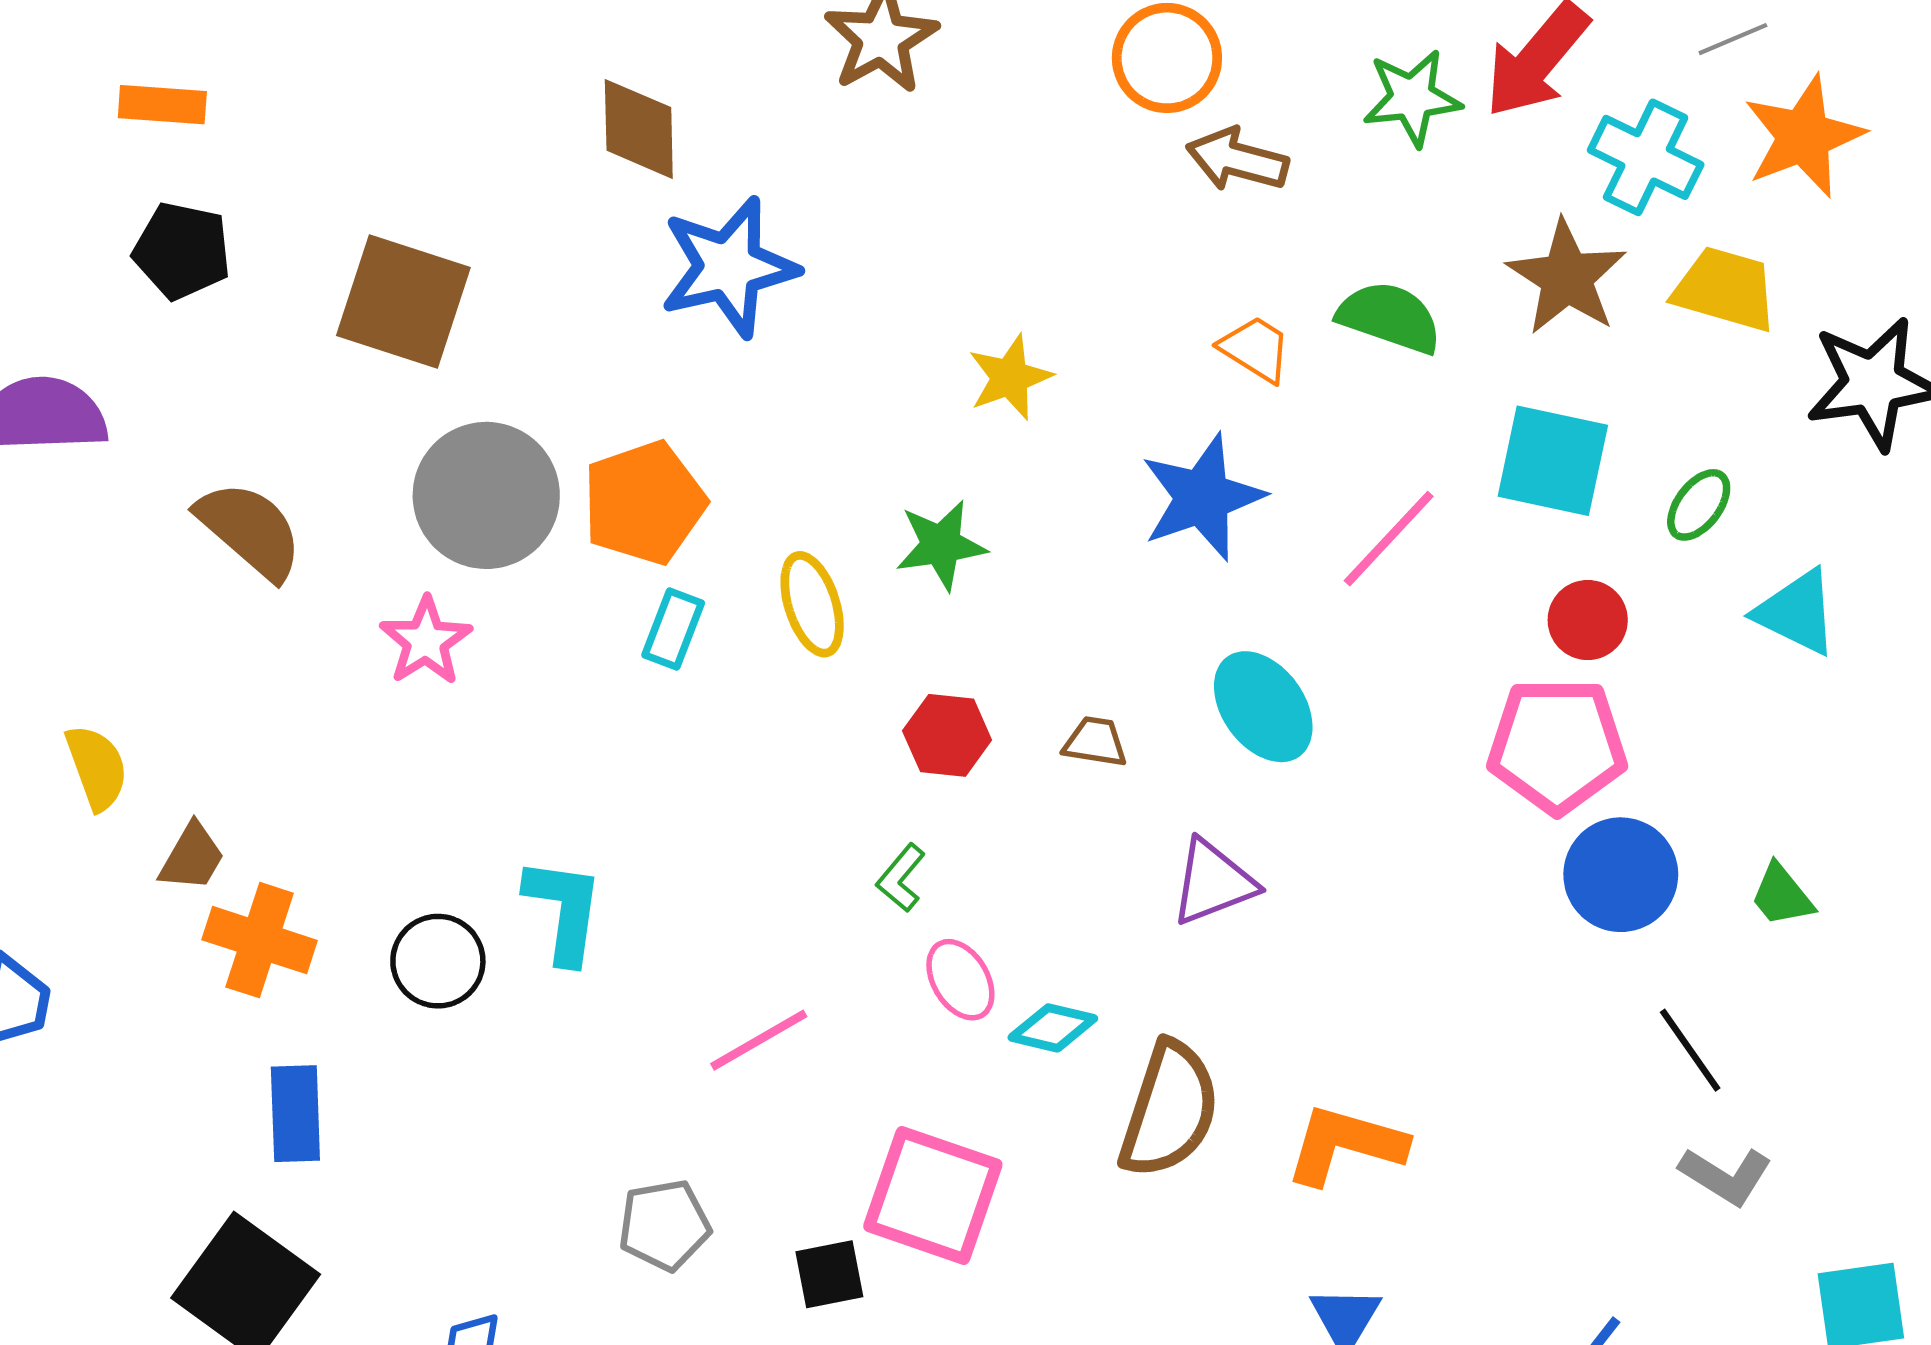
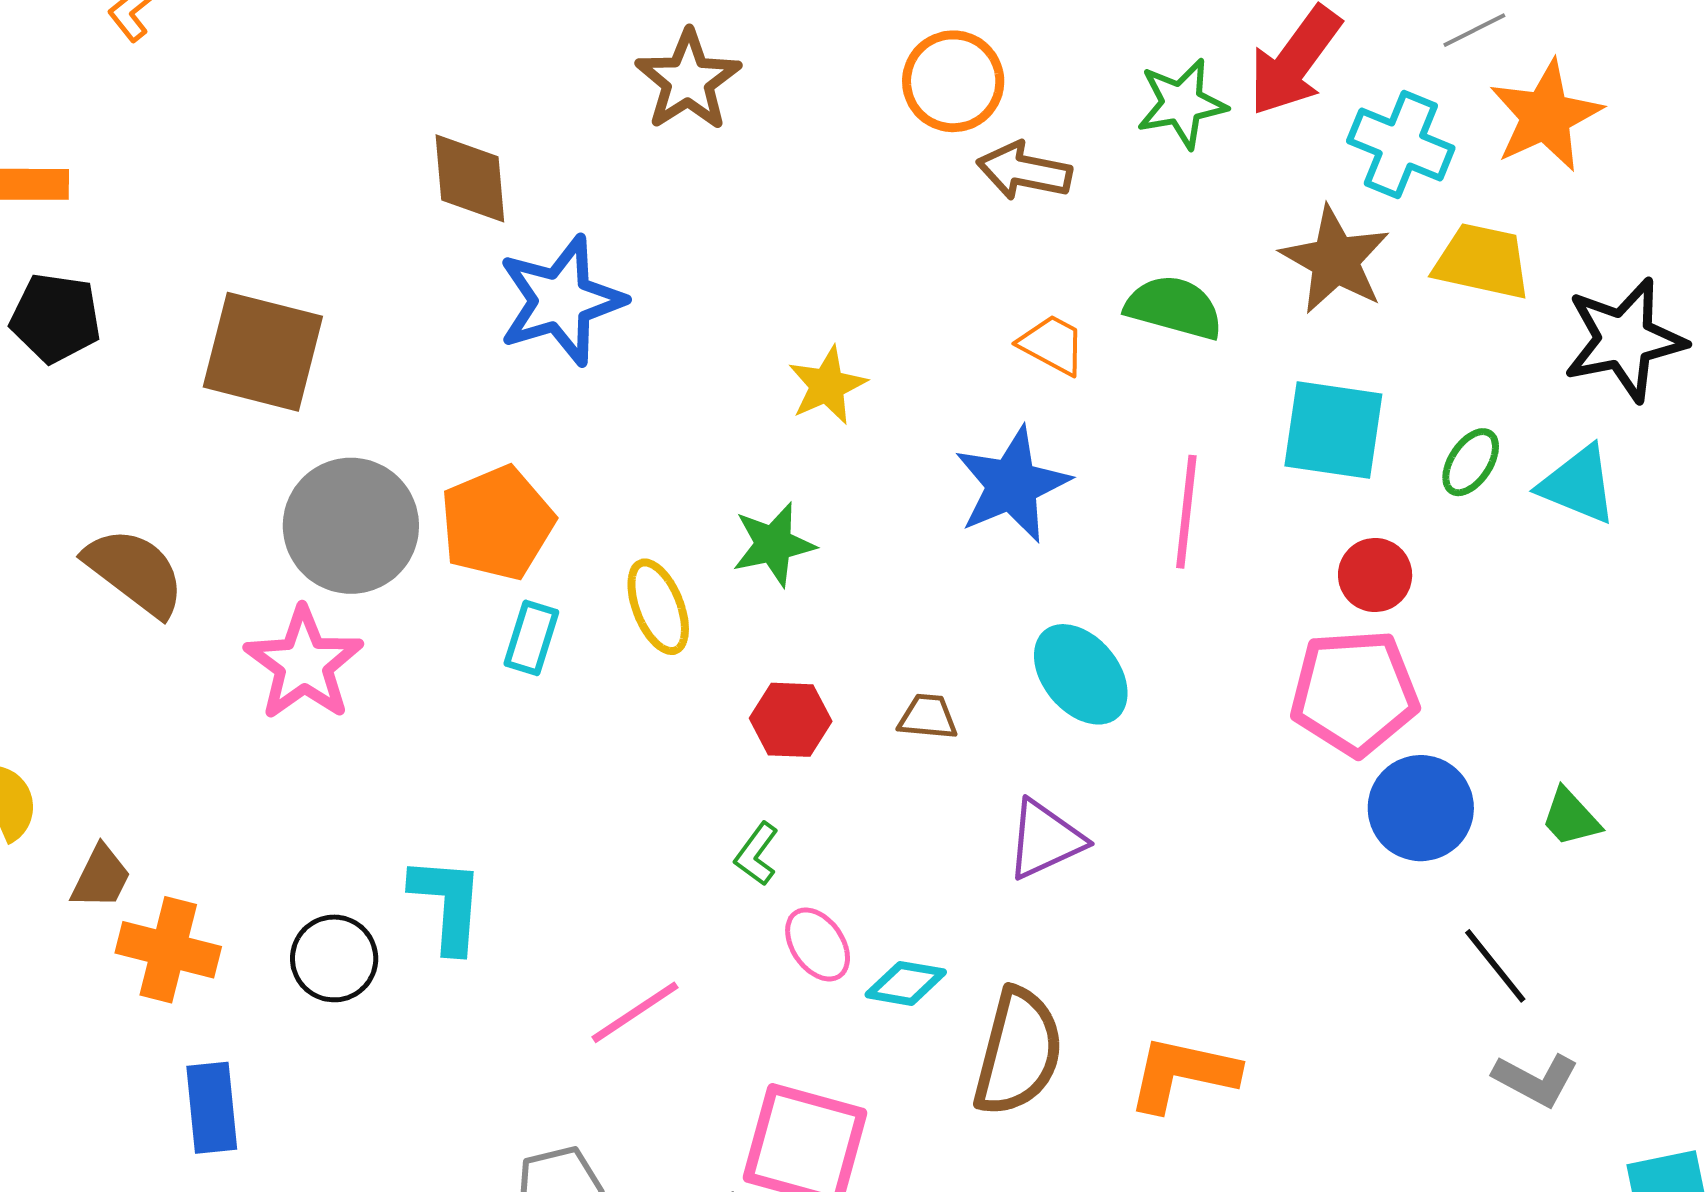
pink line: (1389, 539) -> (1186, 512), turned -33
cyan triangle: (1797, 612) -> (1578, 485), moved
pink star: (426, 641) -> (304, 664), size x1.4

